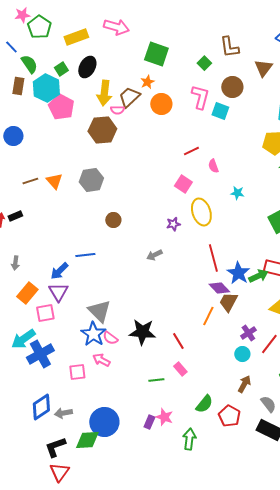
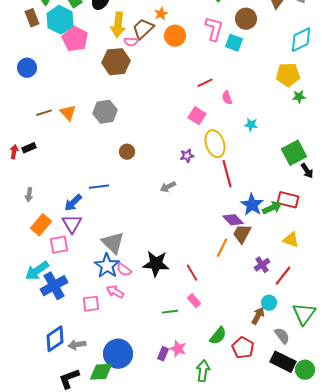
brown rectangle: (18, 86) -> (32, 18), turned -30
red line: (213, 258) -> (227, 174), moved
cyan circle: (242, 354) -> (269, 303), moved

